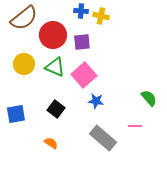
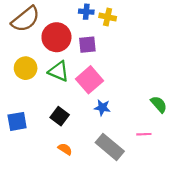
orange semicircle: (51, 143) -> (65, 149), moved

